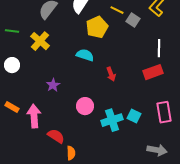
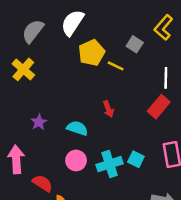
yellow line: (117, 10) -> (116, 66), moved
cyan semicircle: (85, 55) -> (77, 128), moved
red rectangle: (153, 72) -> (159, 107), turned -30
pink circle: (85, 106) -> (76, 160), moved

